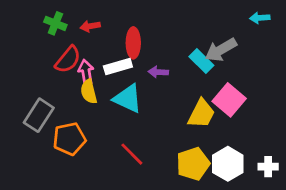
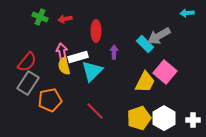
red semicircle: (68, 60) -> (27, 62), moved
white rectangle: (118, 67) -> (78, 57), moved
purple arrow: (158, 72) -> (114, 52), turned 88
cyan triangle: (128, 98) -> (92, 71), turned 50

